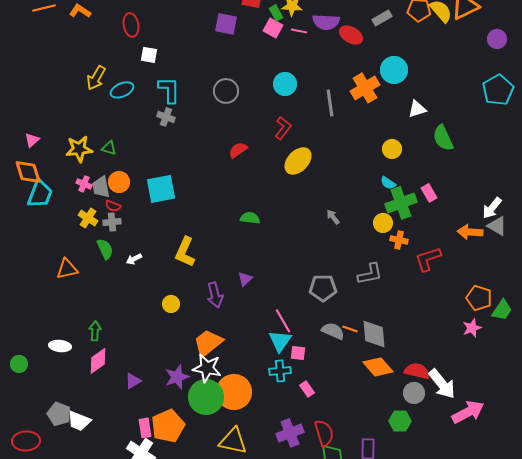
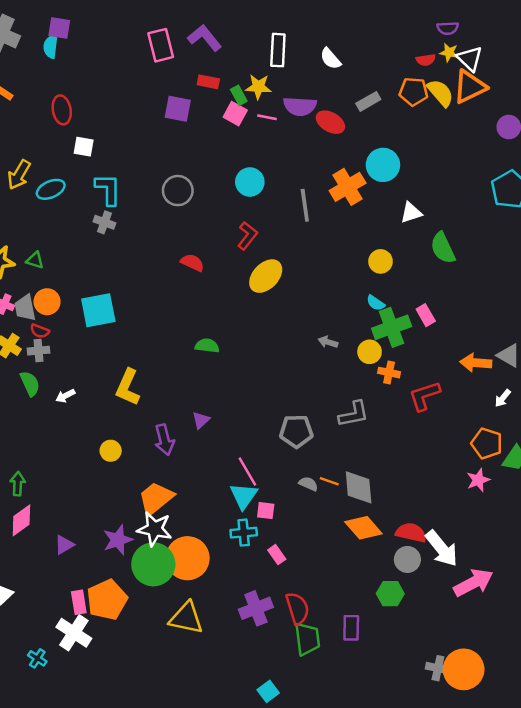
red semicircle: (238, 150) -> (192, 263), turned 60
white arrow: (492, 208) -> (503, 398), moved, size x0.7
gray arrow: (333, 217) -> (328, 342), moved, turned -35
gray semicircle: (333, 331) -> (308, 484), size x0.7

